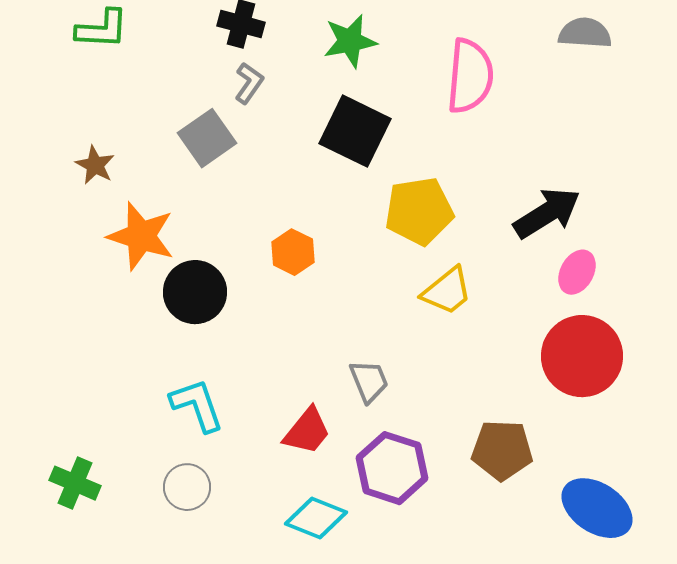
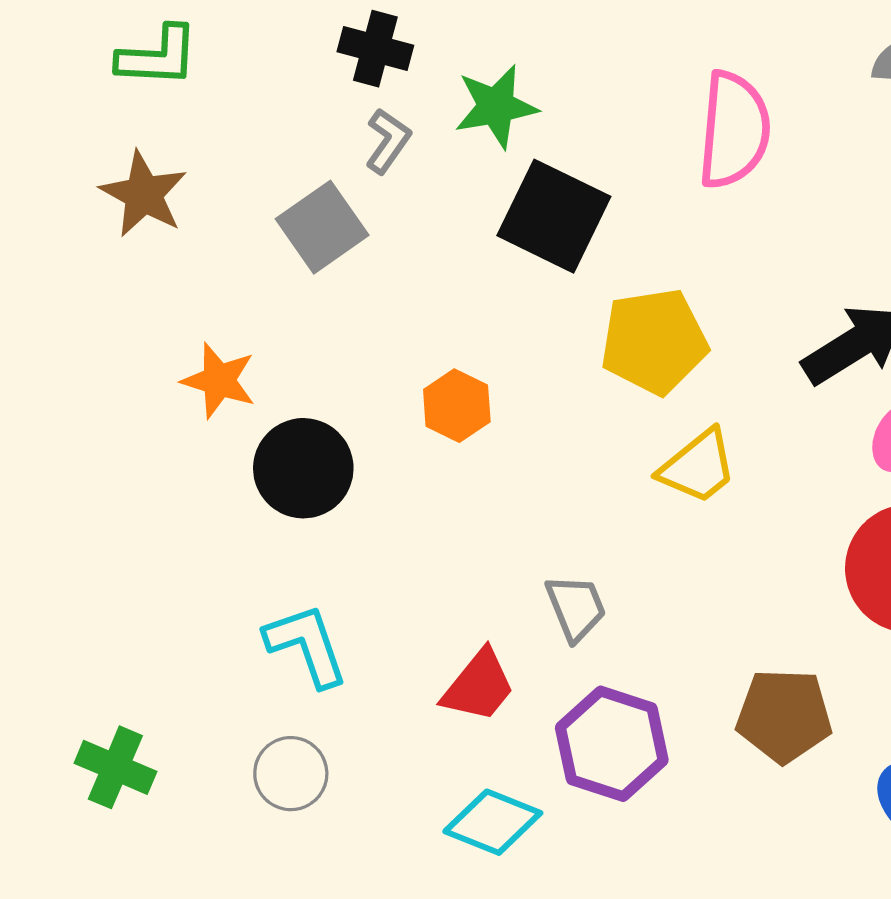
green star: (350, 41) -> (496, 106), moved
brown star: (95, 165) -> (144, 194), moved, size x1.4
orange star: (141, 236) -> (219, 381), size x0.7

